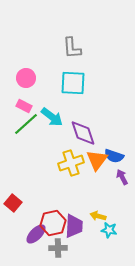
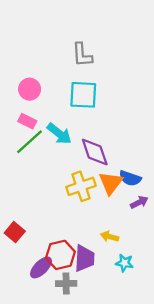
purple arrow: (122, 177) -> (139, 202), turned 91
yellow arrow: (98, 216) -> (110, 237), moved

